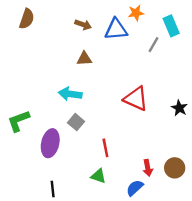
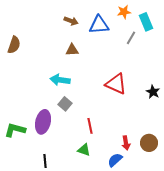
orange star: (136, 13) -> (124, 12), moved
brown semicircle: (27, 19) -> (14, 45), moved
green L-shape: (19, 121) -> (15, 130), moved, turned 35

